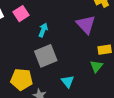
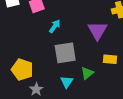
gray square: (46, 56) -> (65, 53), moved
green triangle: (96, 66) -> (87, 73), moved

